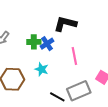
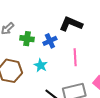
green cross: (34, 42) -> (27, 39), moved

